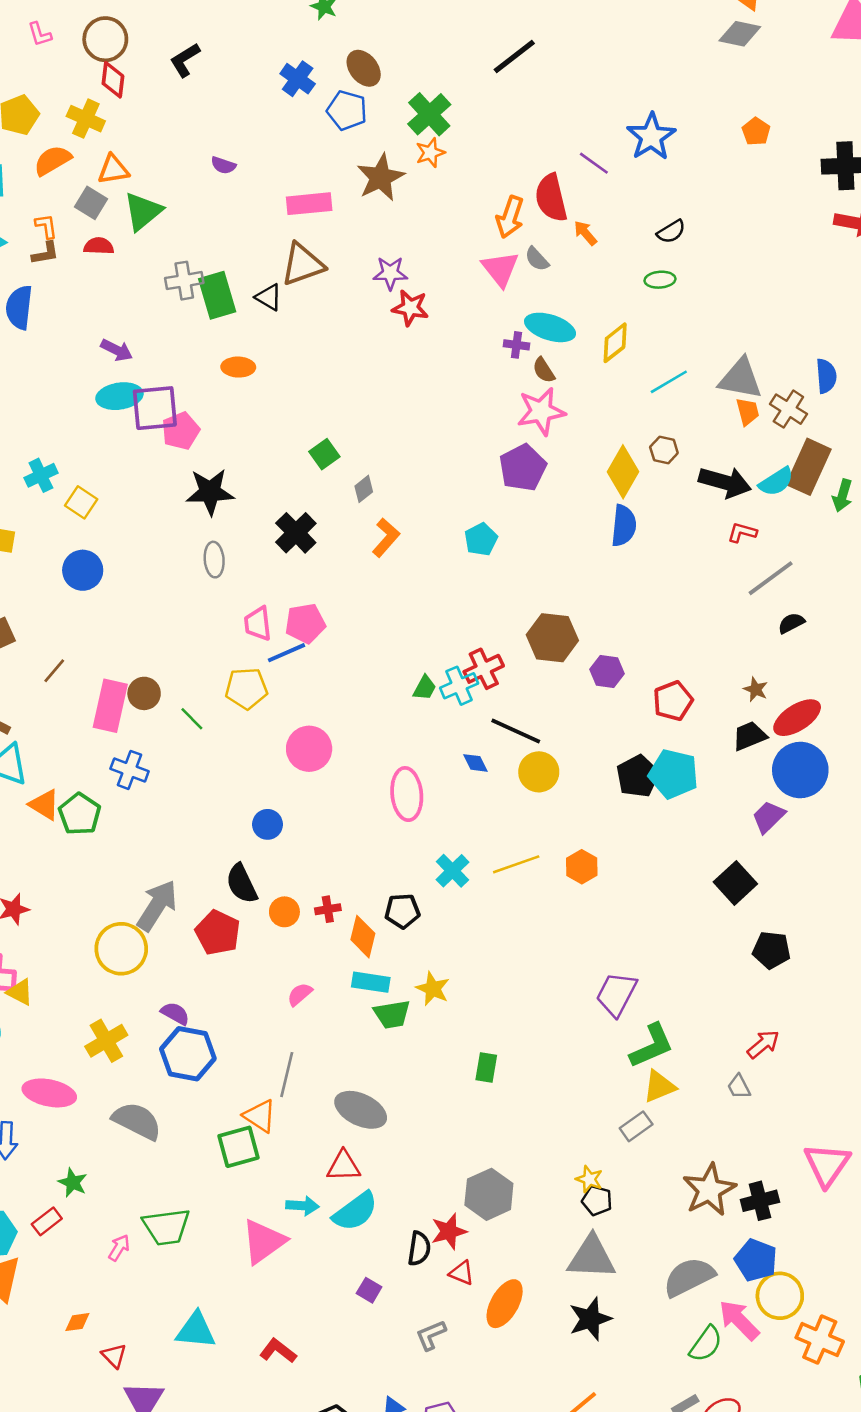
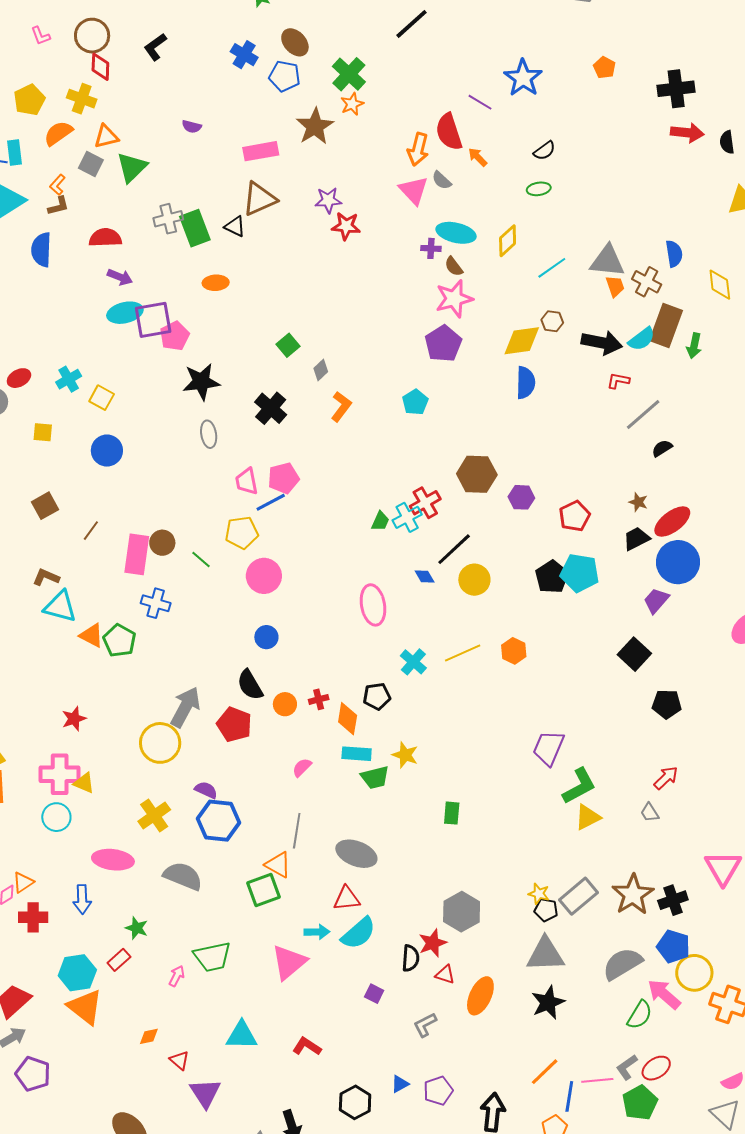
orange L-shape: (46, 226) -> (57, 185), turned -125
red semicircle: (99, 246) -> (105, 238), moved, size x1.4
yellow diamond: (623, 472) -> (522, 341), turned 57
black line: (516, 731) -> (454, 549), turned -63
pink circle: (309, 749) -> (264, 576), moved
gray rectangle: (636, 1126) -> (579, 896), moved, size x1.5

